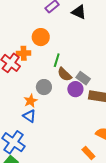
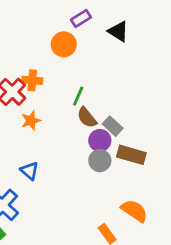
orange circle: (41, 37) -> (64, 44), moved
gray circle: (44, 87) -> (100, 161), moved
orange star: (31, 101) -> (31, 121), moved

